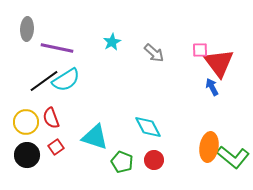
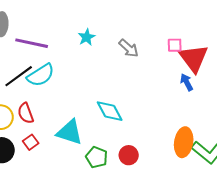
cyan diamond: (148, 127) -> (110, 111), moved

